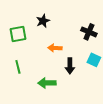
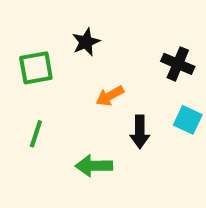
orange arrow: (55, 48) -> (110, 96), turned -32
green line: (18, 67) -> (36, 134), turned 32

